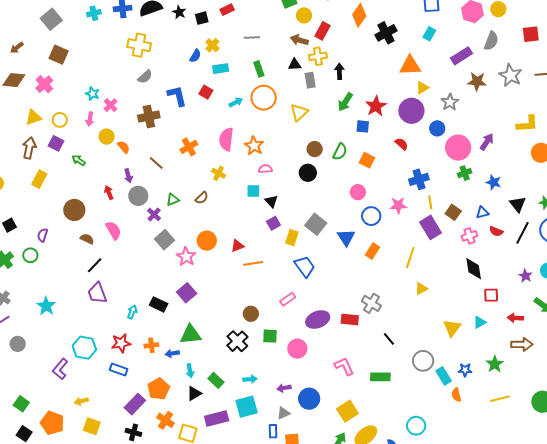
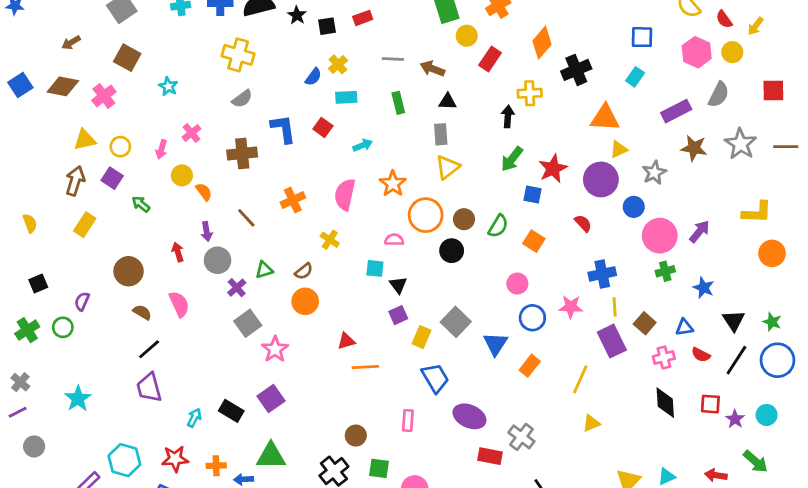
brown arrow: (299, 40) -> (432, 69), moved
yellow cross: (318, 56) -> (530, 93), moved
gray rectangle: (310, 80) -> (441, 134), moved
cyan star: (92, 94) -> (168, 86), moved
orange circle: (264, 98) -> (426, 215), moved
orange star: (254, 146) -> (393, 184), moved
orange circle: (207, 241) -> (305, 301), moved
red square: (491, 295) -> (710, 404), moved
pink rectangle: (288, 299) -> (408, 420), turned -56
purple ellipse: (318, 320) -> (469, 416), moved, turned 40

